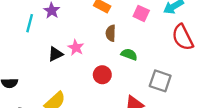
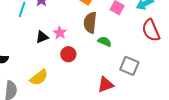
brown semicircle: (111, 33) -> (90, 23), size x1.5
red circle: (102, 75) -> (68, 54), moved

